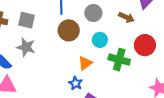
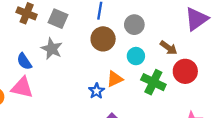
brown arrow: (126, 17) -> (168, 48), moved
blue star: (76, 83) -> (97, 91), moved

